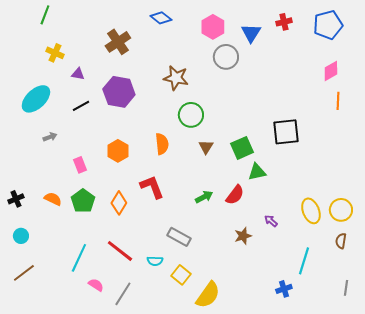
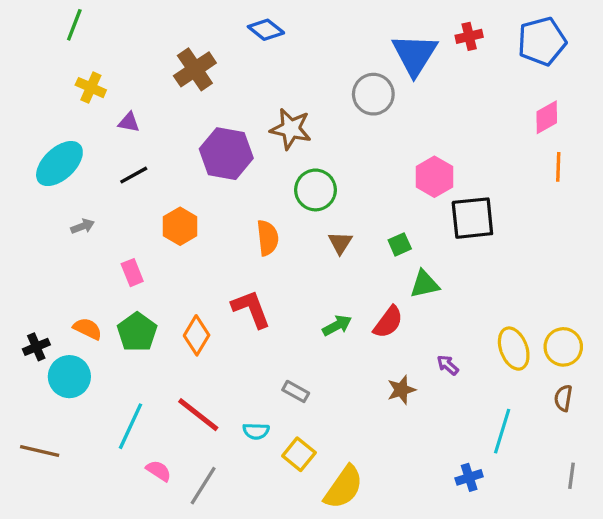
pink hexagon: (213, 27) -> (434, 177), moved
blue triangle: (251, 33) -> (415, 55), size x1.4
purple hexagon: (119, 92) -> (226, 154), moved
green square: (242, 148) -> (400, 244), size x0.6
orange hexagon: (118, 151) -> (180, 226), moved
black cross: (16, 199) -> (36, 347), moved
cyan circle: (21, 236) -> (69, 377), moved, size x1.6
gray rectangle: (179, 237) -> (296, 391), size x0.7
brown line: (24, 273) -> (40, 451), turned 50

